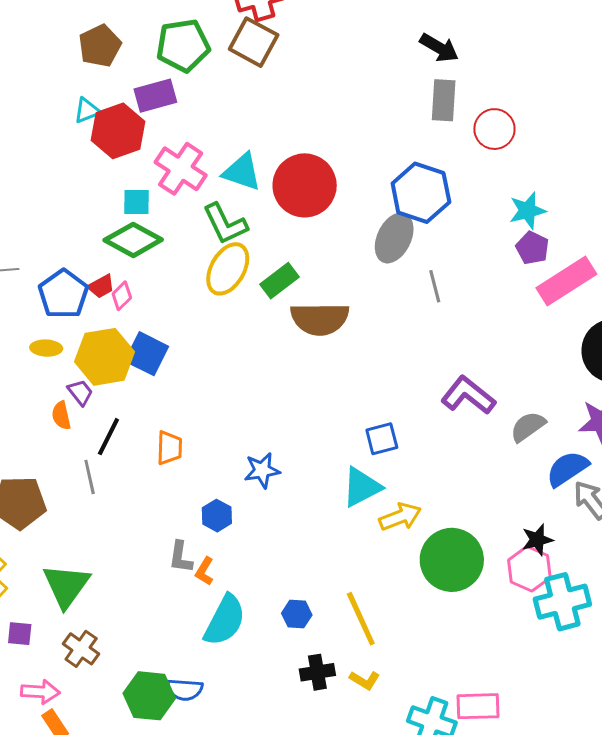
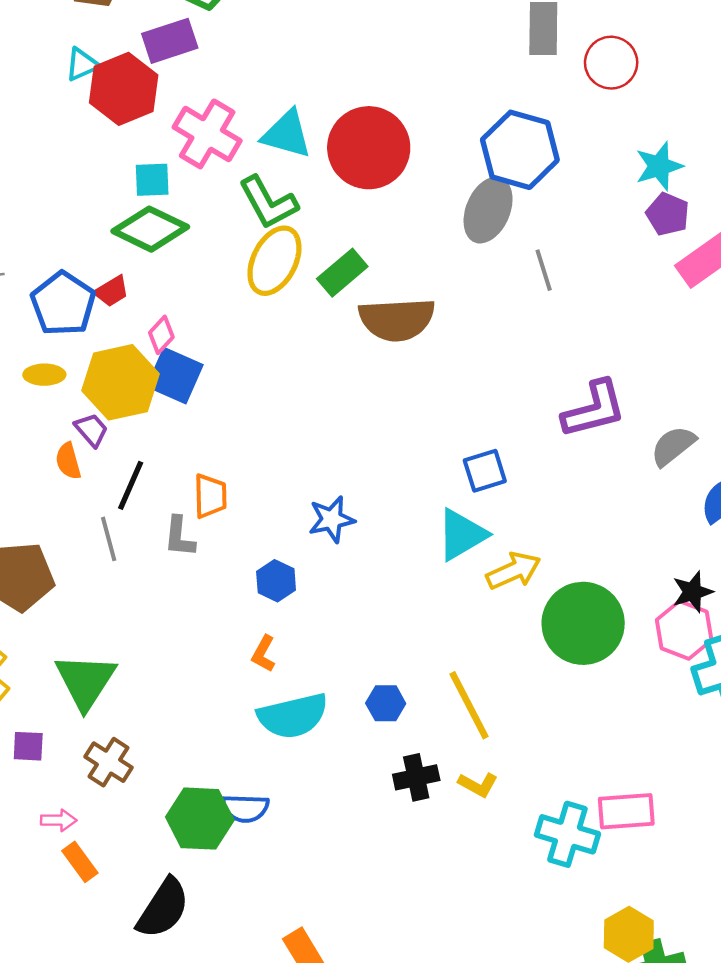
pink diamond: (122, 296) -> (161, 335), moved
purple L-shape: (468, 395) -> (594, 409), turned 130
gray L-shape: (181, 557) -> (179, 537), moved
cyan semicircle: (225, 620) -> (293, 716), turned 52
pink arrow: (40, 692) -> (59, 820), size x0.7

